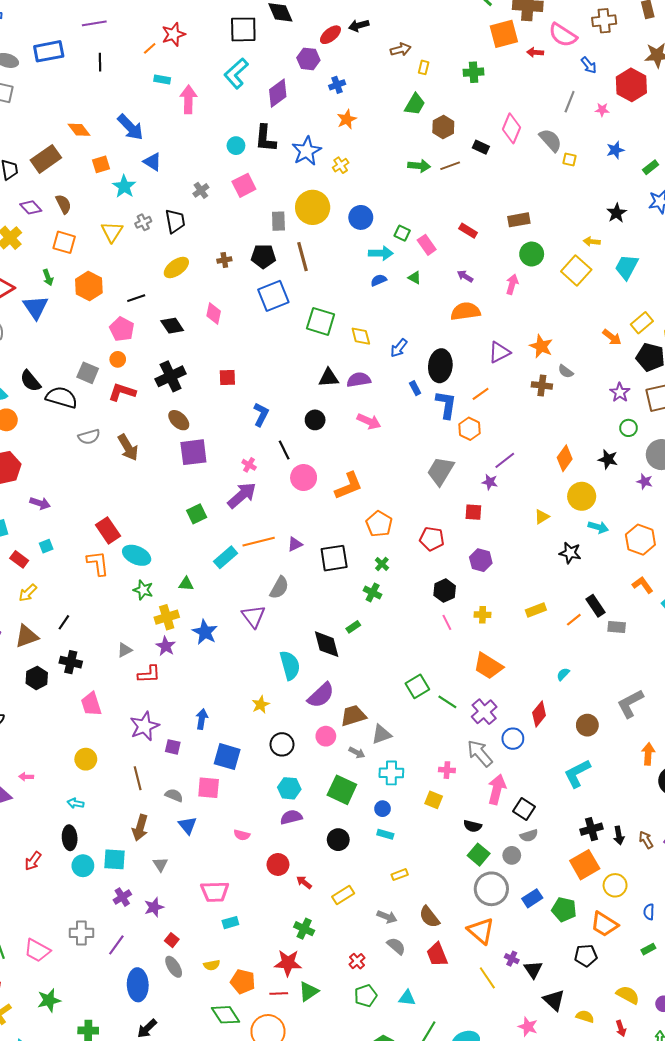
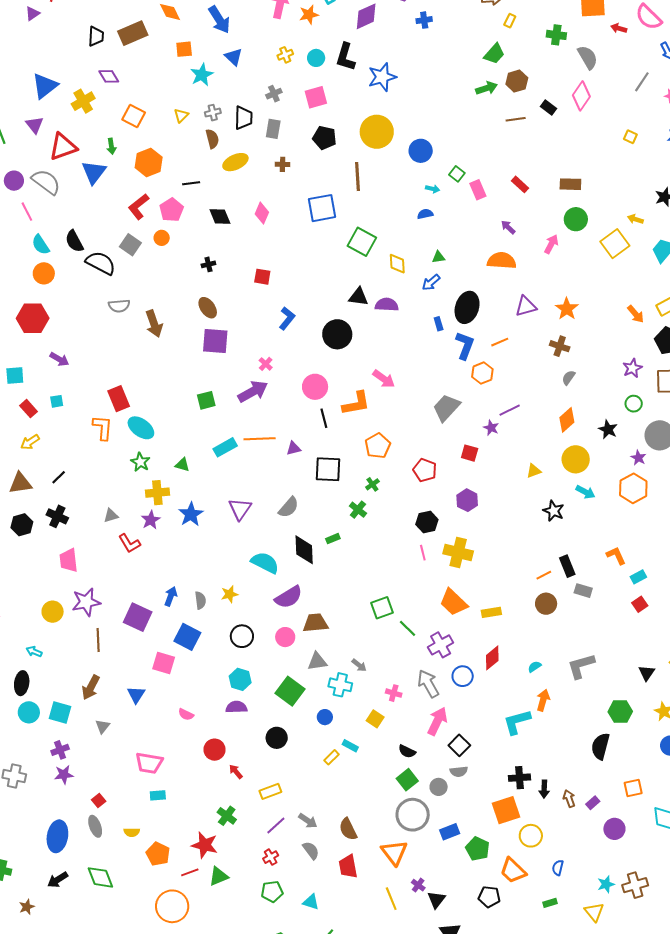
orange star: (347, 119) -> (309, 15), moved
gray semicircle: (551, 140) -> (588, 57), moved
yellow cross: (341, 165) -> (285, 55), moved
green arrow: (419, 166) -> (487, 88), moved, turned -35
brown semicircle: (64, 204) -> (212, 139), moved
gray rectangle: (278, 221) -> (273, 129), moved
yellow triangle: (112, 232) -> (181, 115), size x0.7
cyan arrow: (381, 253) -> (433, 189), size x0.6
black pentagon: (263, 256) -> (324, 138), moved
green triangle: (415, 278) -> (439, 257), moved, turned -48
gray semicircle: (566, 371) -> (569, 378), moved, turned 77
black cross: (171, 376) -> (208, 264), size x0.5
red L-shape: (122, 392) -> (139, 207), moved, turned -68
black circle: (315, 420) -> (337, 334), size x1.5
pink arrow: (369, 421) -> (384, 379), moved
black line: (284, 450) -> (324, 418), moved
orange hexagon: (640, 540) -> (633, 488), moved
gray semicircle: (279, 588) -> (289, 507), moved
yellow rectangle: (536, 610) -> (491, 612), moved
yellow cross: (483, 615) -> (458, 552), size x1.8
cyan semicircle: (290, 665) -> (265, 563), turned -60
red L-shape: (149, 674) -> (129, 543), turned 50
cyan semicircle: (563, 674) -> (534, 667), moved
brown circle: (587, 725) -> (546, 604), moved
purple star: (144, 726) -> (86, 602), moved
gray triangle: (381, 734) -> (317, 662), moved
purple square: (173, 747) -> (138, 617), size x1.8
gray arrow: (357, 753) -> (359, 665), moved
orange arrow: (648, 754) -> (543, 700), moved
gray semicircle: (174, 795) -> (200, 600), moved, turned 48
cyan rectangle: (385, 834) -> (350, 746), moved
yellow rectangle: (400, 875) -> (332, 757), moved, turned -35
purple star: (154, 907) -> (64, 775), moved
purple line: (116, 945) -> (276, 825), moved
red line: (279, 993) -> (190, 872), turned -30
green diamond: (226, 1015) -> (100, 877), moved

